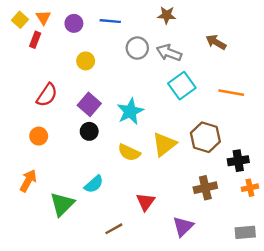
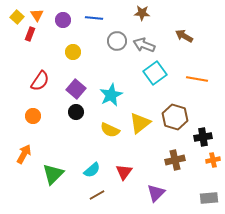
cyan semicircle: (94, 184) -> (92, 170), moved

